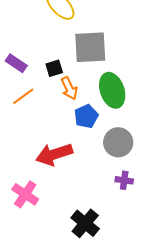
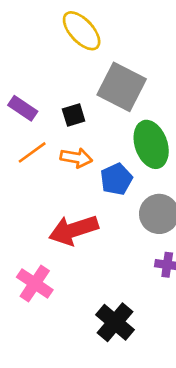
gray square: (90, 47) -> (122, 87), turned 30
orange arrow: (69, 88) -> (76, 158), moved, turned -55

